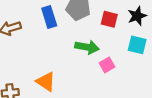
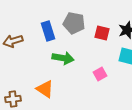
green arrow: (87, 47) -> (63, 58), moved

